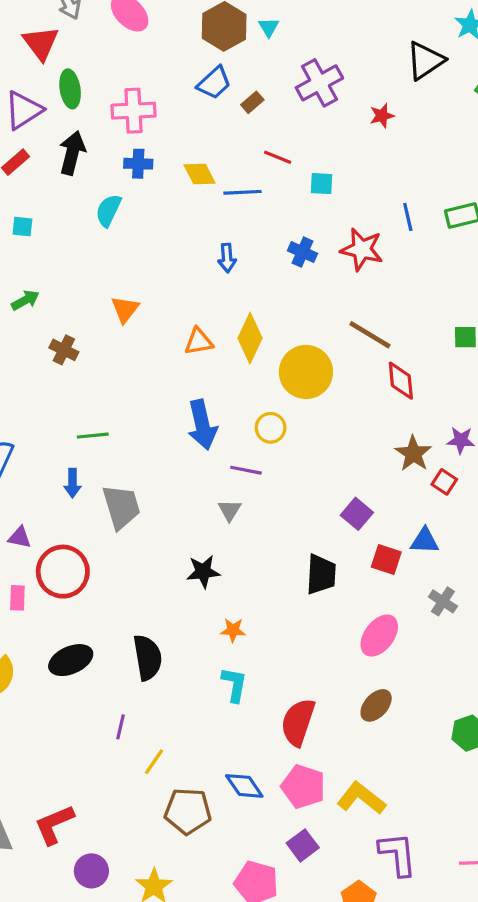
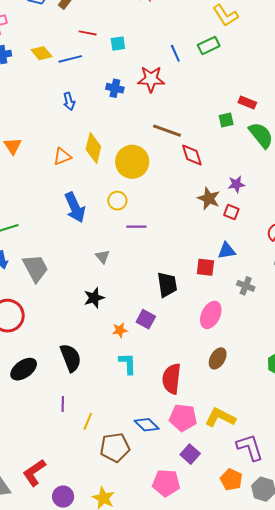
purple line: (246, 470) -> (136, 227), moved
purple square: (357, 514) -> (146, 319), moved

